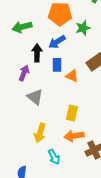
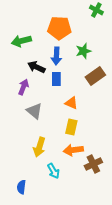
green star: (83, 28) -> (83, 51), moved
blue arrow: (57, 42) -> (56, 56), turned -54
black arrow: (37, 53) -> (36, 67), turned -66
orange triangle: (72, 76) -> (71, 103), moved

